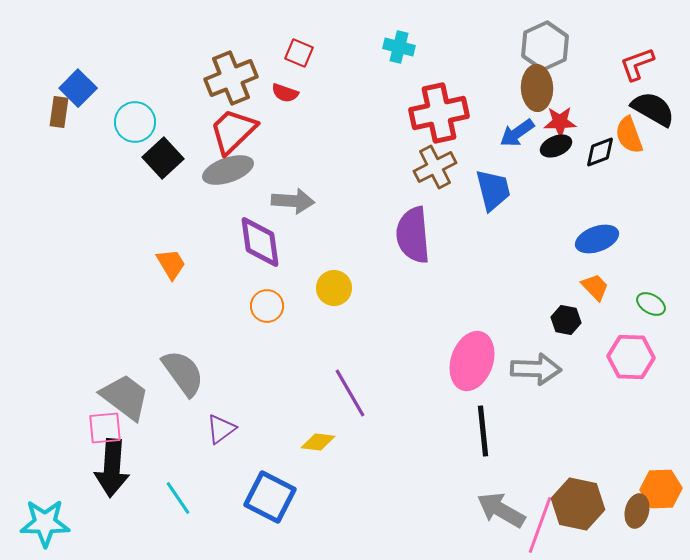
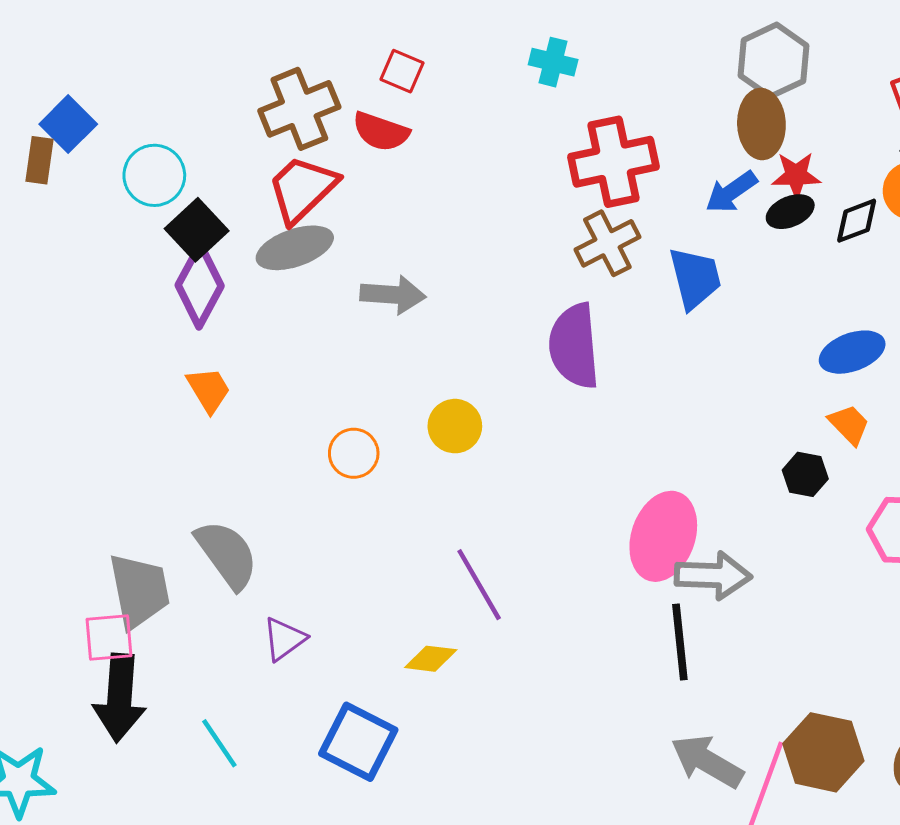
red semicircle: (285, 93) -> (381, 132), size x1.4
purple diamond: (260, 242) -> (200, 286), moved, turned 36
gray arrow: (536, 369) -> (713, 576), moved
gray trapezoid: (125, 397) -> (139, 591), turned 42

